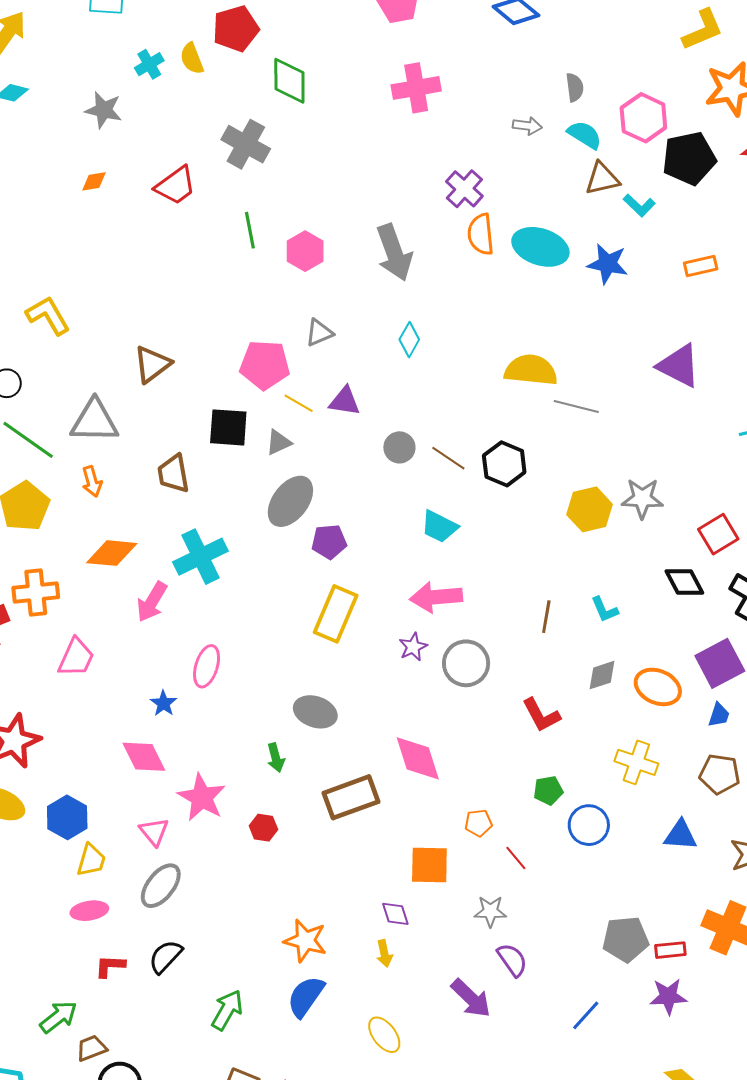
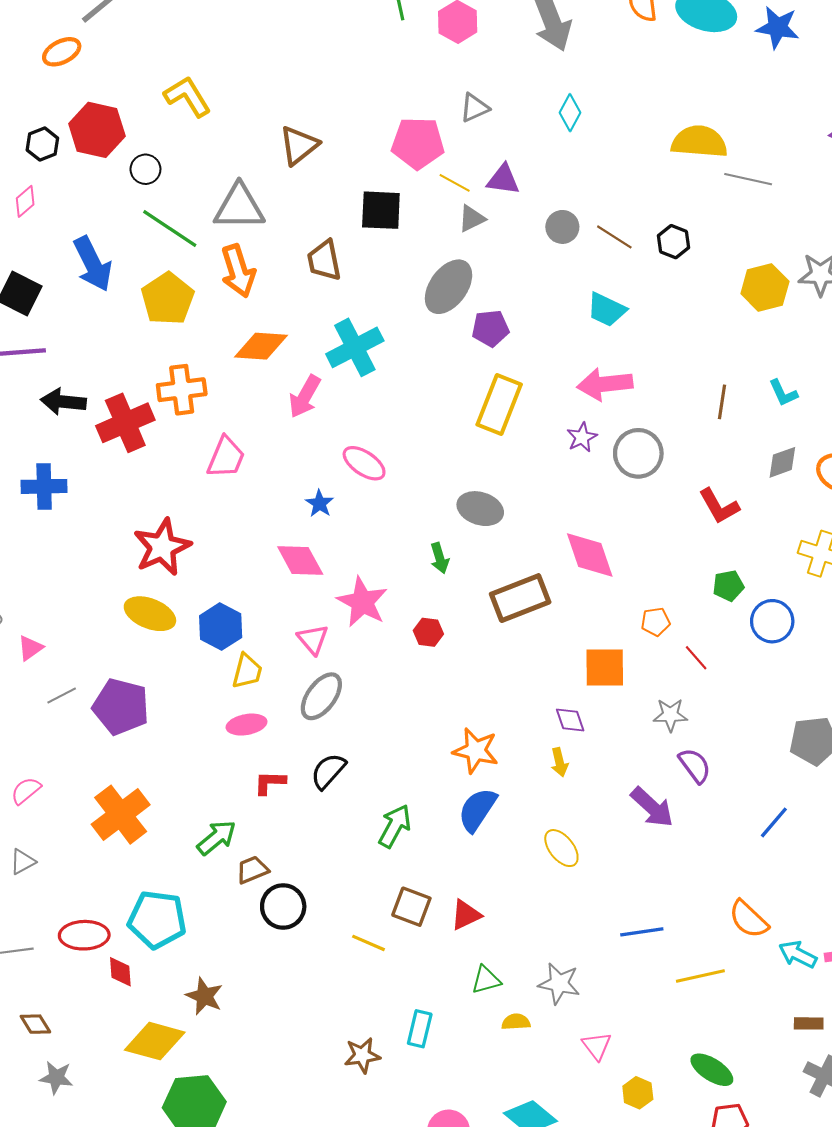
gray triangle: (279, 442) -> (472, 219), moved
black hexagon: (504, 464) -> (673, 242), size x0.7
orange arrow: (92, 482) -> (238, 271), size x1.6
pink ellipse: (207, 666) -> (364, 463), turned -72

